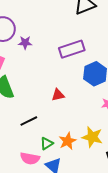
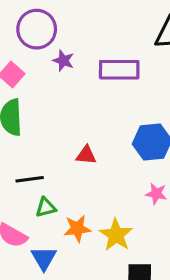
purple rectangle: (72, 49) -> (119, 70), moved
green triangle: (47, 143) -> (46, 207), moved

